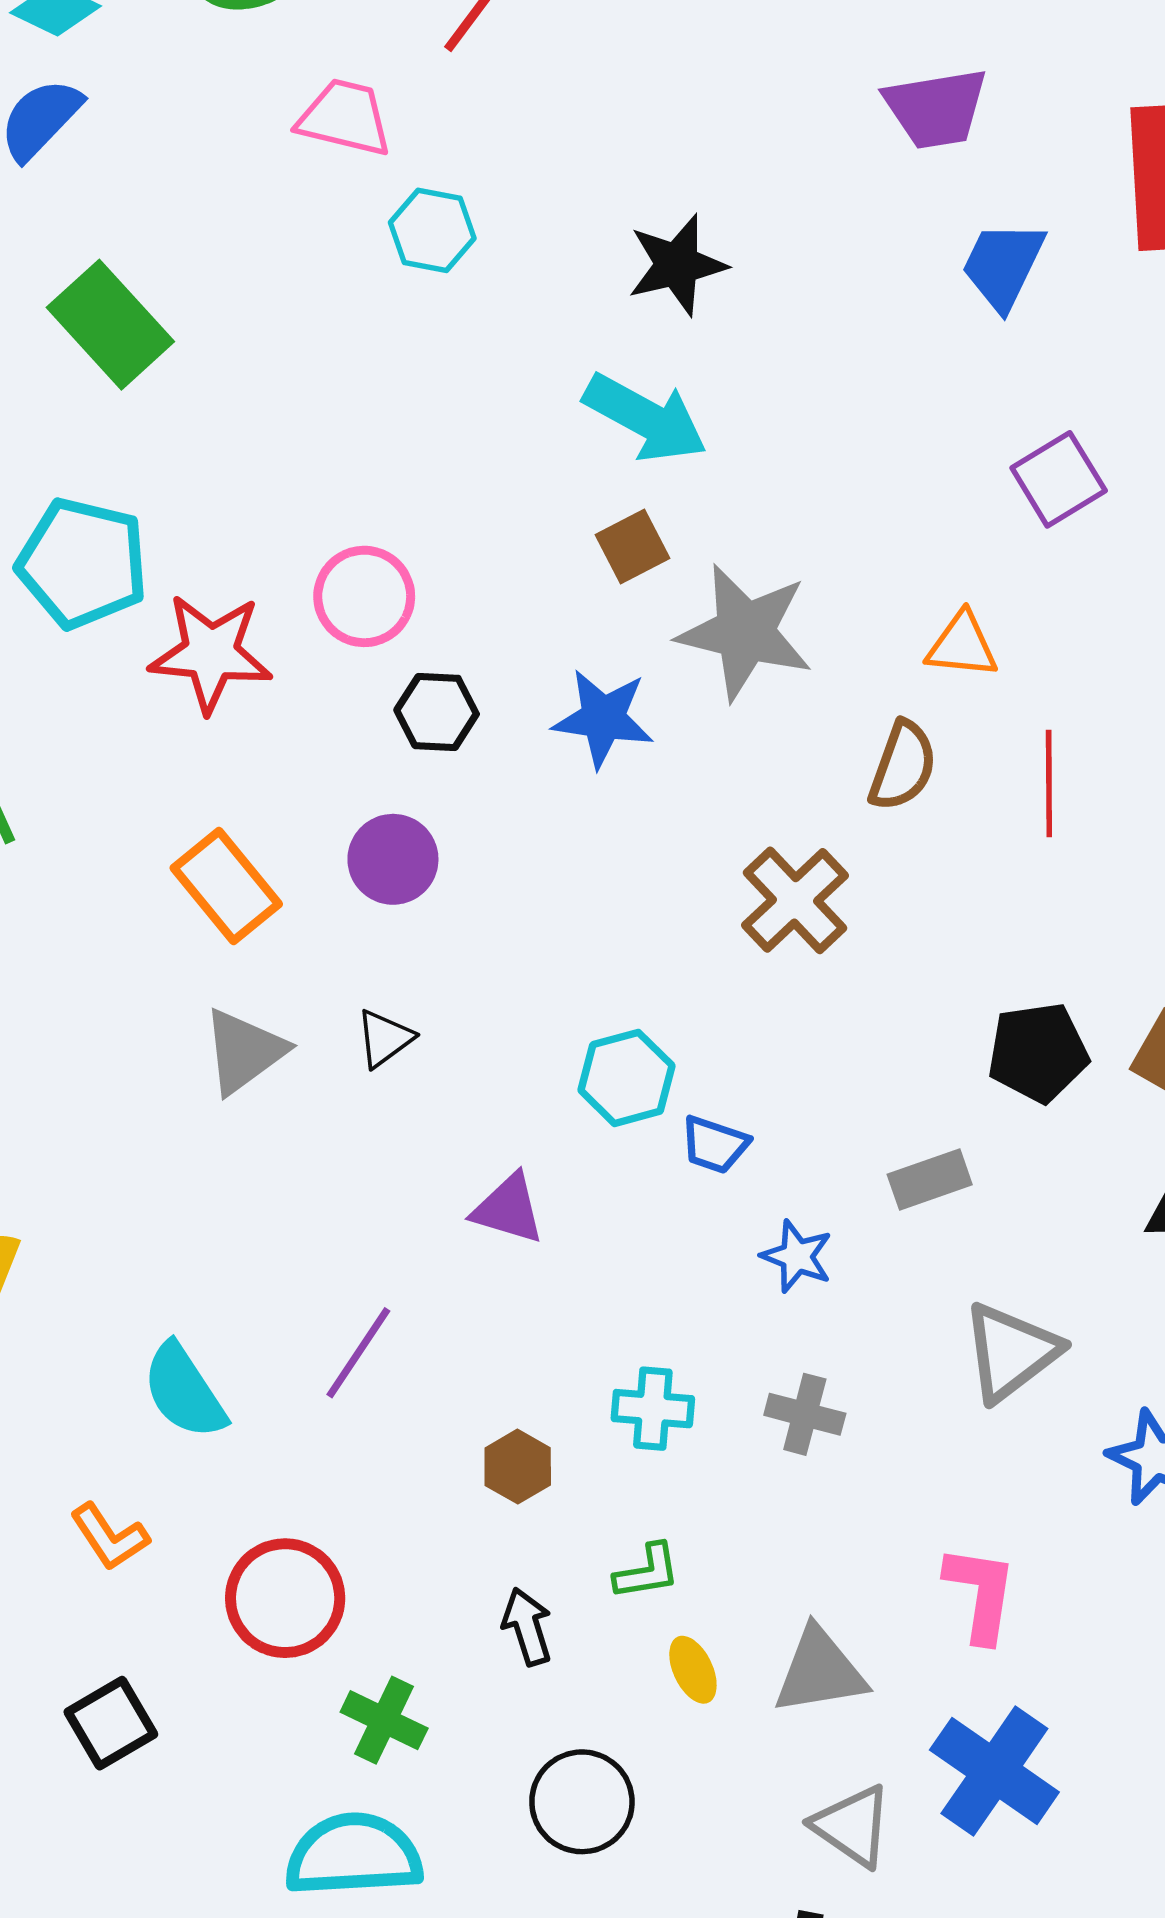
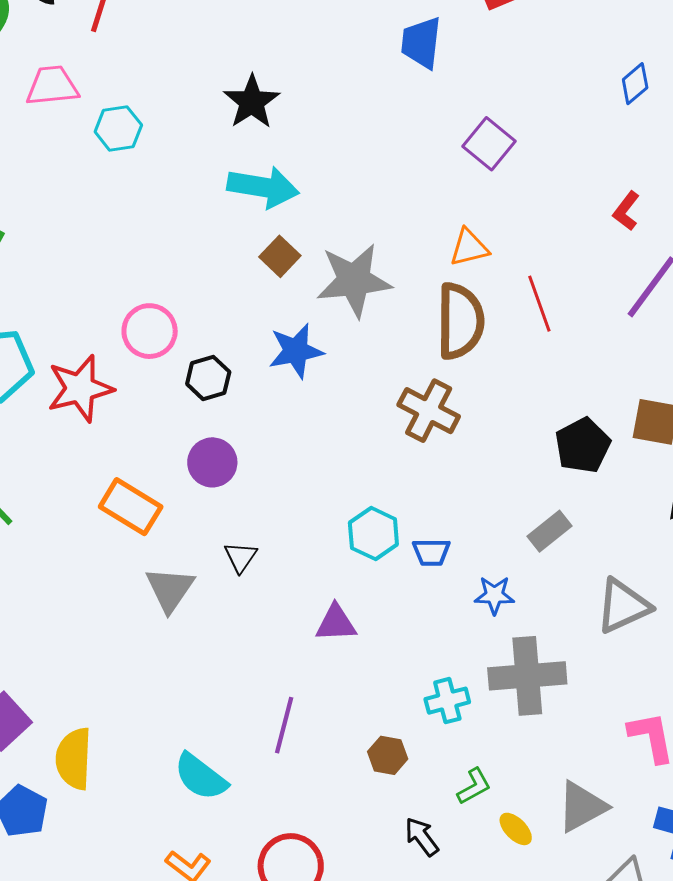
brown semicircle: (903, 766) -> (460, 321), size x1.5
gray triangle: (1011, 1352) -> (623, 606), turned 32
gray cross: (805, 1414) -> (527, 676), size x1.8

